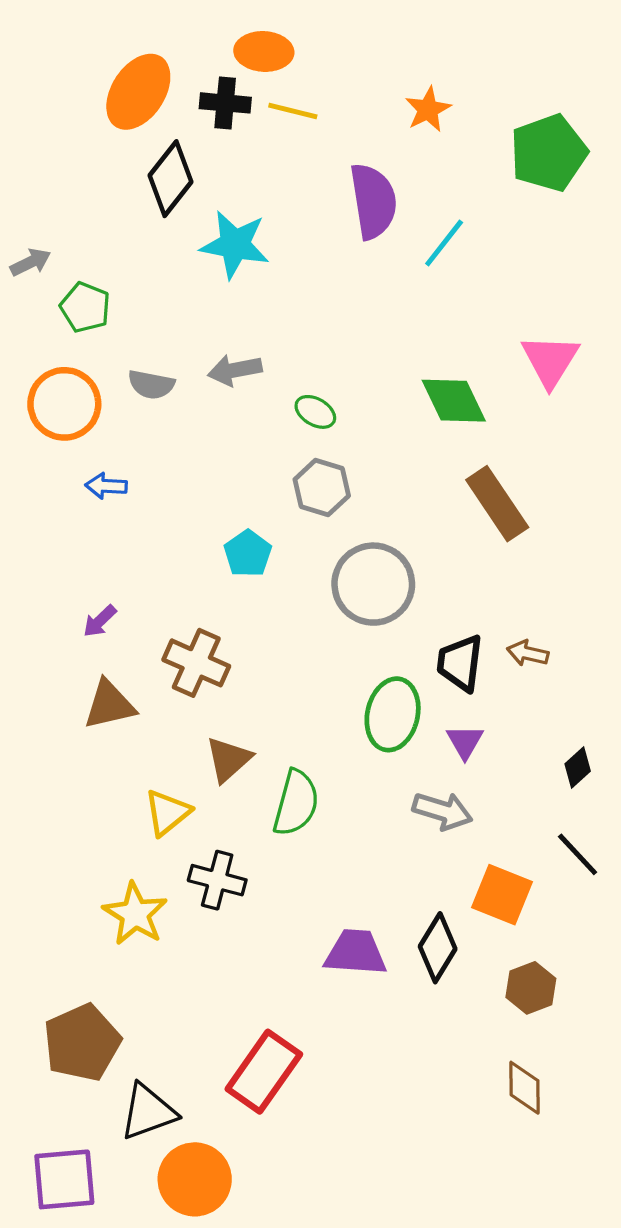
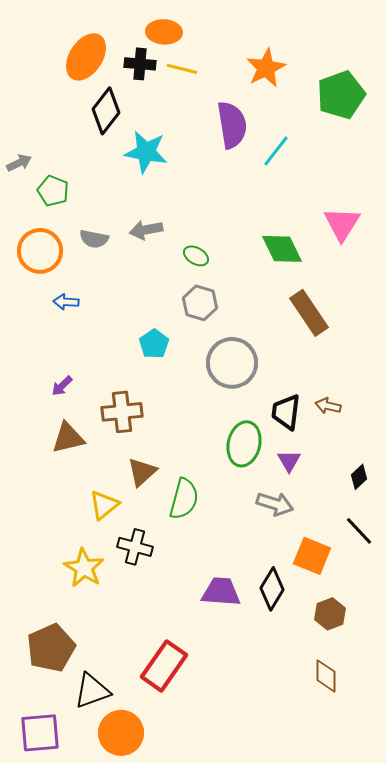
orange star: (428, 109) -> (266, 68), size x1.4
brown cross: (196, 663) -> (122, 412), turned -30

